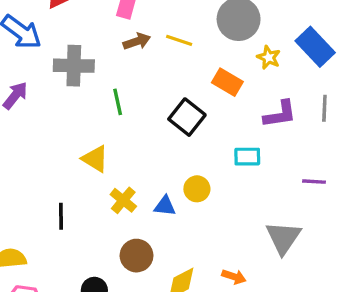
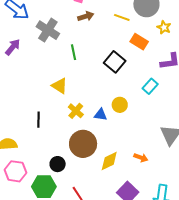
yellow line: (179, 40) -> (122, 17), moved
gray cross: (74, 66) -> (48, 30), turned 30
cyan rectangle: (247, 157) -> (150, 86), turned -49
brown circle: (137, 256) -> (83, 144), size x1.4

